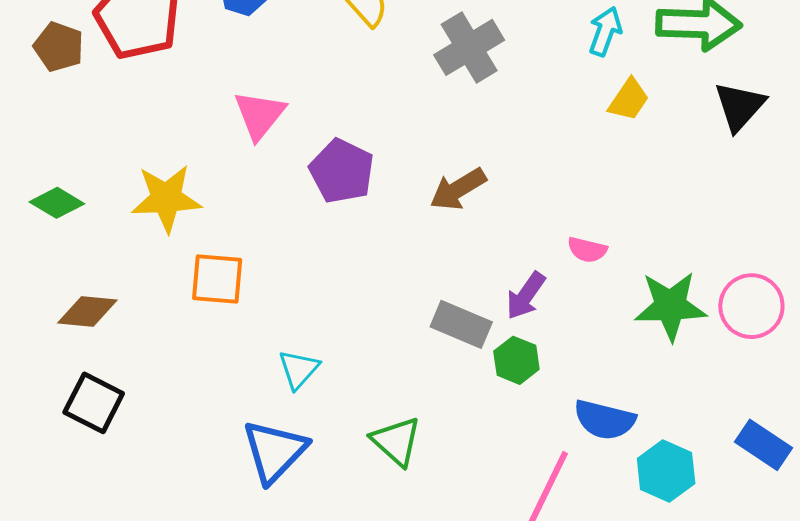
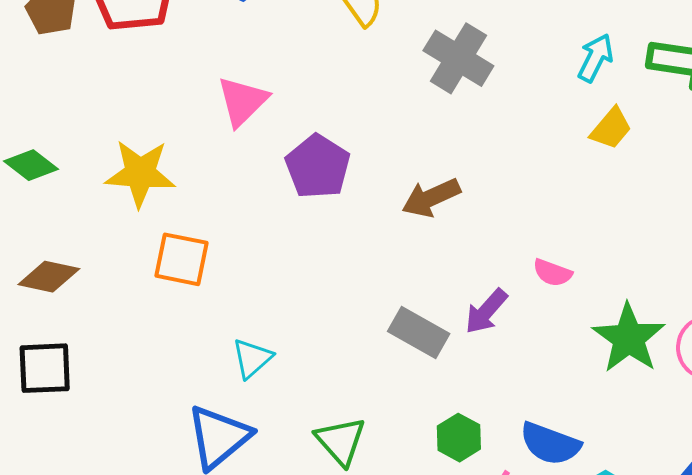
gray cross: (469, 47) -> (458, 58), turned -34
green star: (670, 306) -> (629, 338), turned 30
green hexagon: (516, 360) -> (459, 438), moved
black square: (94, 403) -> (45, 368), turned -36

